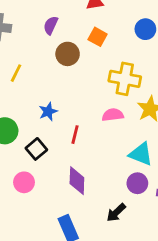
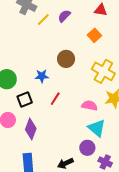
brown circle: (68, 54) -> (66, 59), moved
yellow line: (16, 73) -> (43, 20), moved
pink semicircle: (113, 115) -> (89, 106), moved
purple diamond: (77, 181) -> (31, 129), moved

